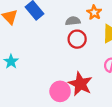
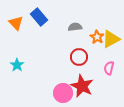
orange star: (94, 12) -> (97, 37), moved
red circle: (77, 39) -> (79, 57), moved

